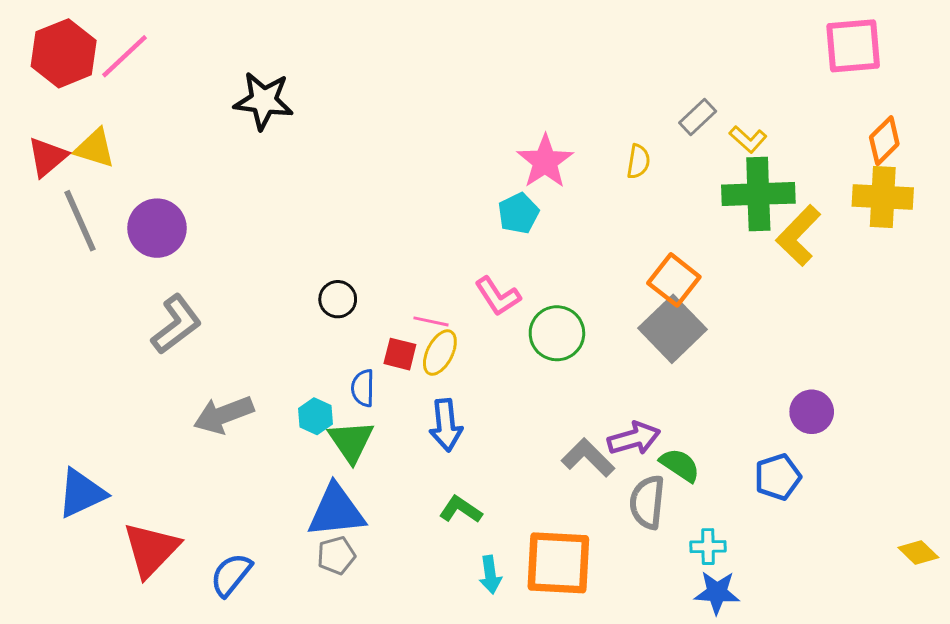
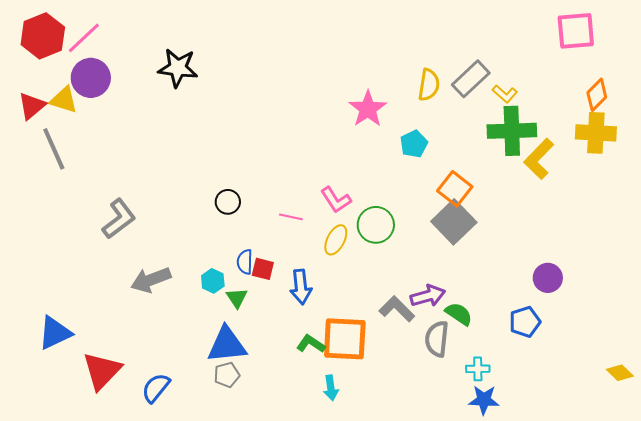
gray rectangle: (698, 117) -> (471, 79), size x1.5
yellow semicircle: (638, 161) -> (429, 85), moved, size x1.4
cyan pentagon: (518, 213) -> (414, 144), moved
purple circle: (157, 228) -> (91, 78), moved
yellow ellipse: (440, 353) -> (336, 240), moved
red square: (400, 354) -> (263, 269), moved
green triangle: (351, 441) -> (237, 298), size x0.7
orange square: (558, 563) -> (345, 339), moved

